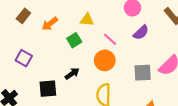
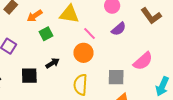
yellow triangle: (87, 20) -> (69, 14), size x1.5
green square: (74, 40) -> (46, 34), moved
gray square: (143, 73) -> (116, 77), moved

